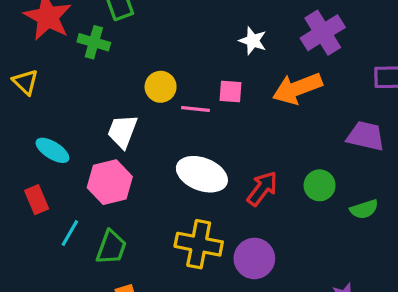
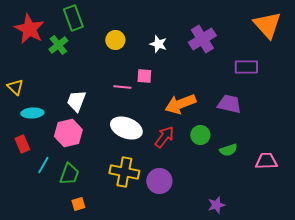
green cross: (94, 42) -> (58, 45), turned 36
yellow triangle: (25, 82) -> (15, 87), moved
yellow circle: (161, 87) -> (115, 40), moved
orange arrow: (297, 88) -> (180, 104), moved
cyan ellipse: (52, 150) -> (32, 113), turned -35

